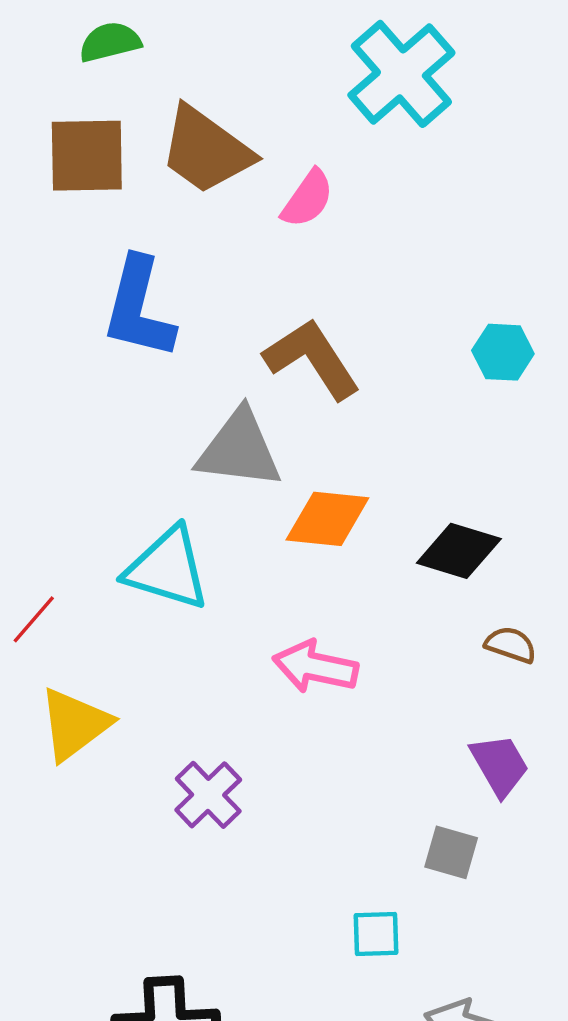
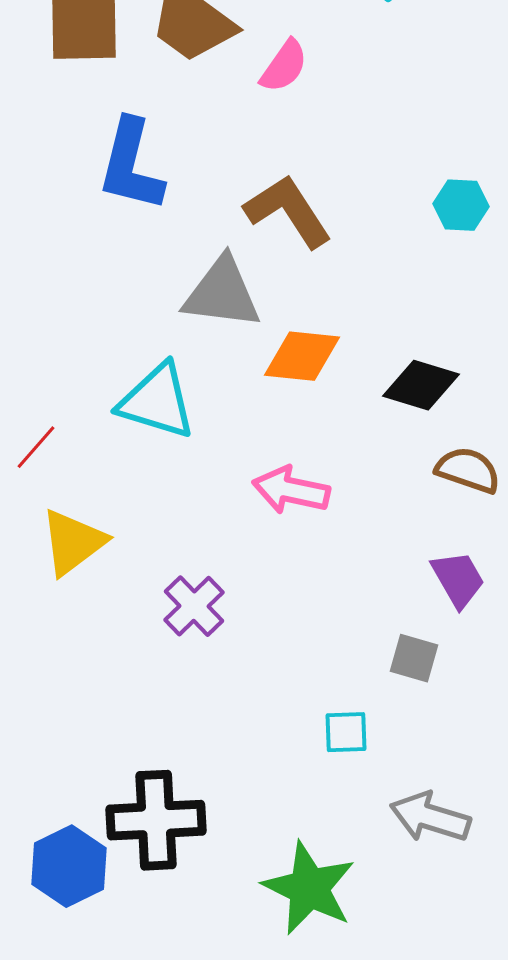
brown semicircle: (511, 645) -> (468, 470), size x1.4

